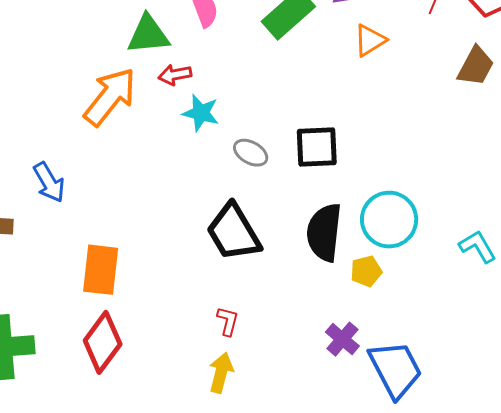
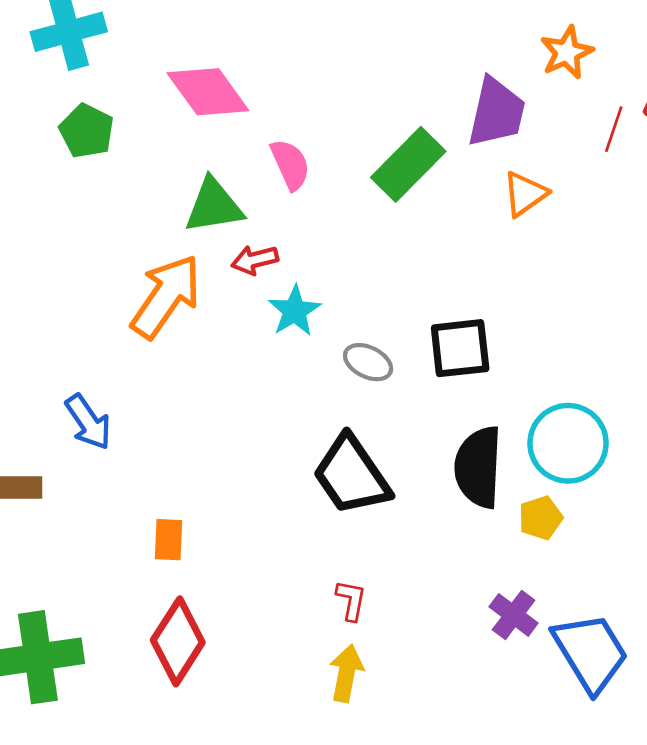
cyan star: (201, 113) -> (295, 311), turned 30
orange rectangle: (101, 270) -> (169, 540), size x0.6

